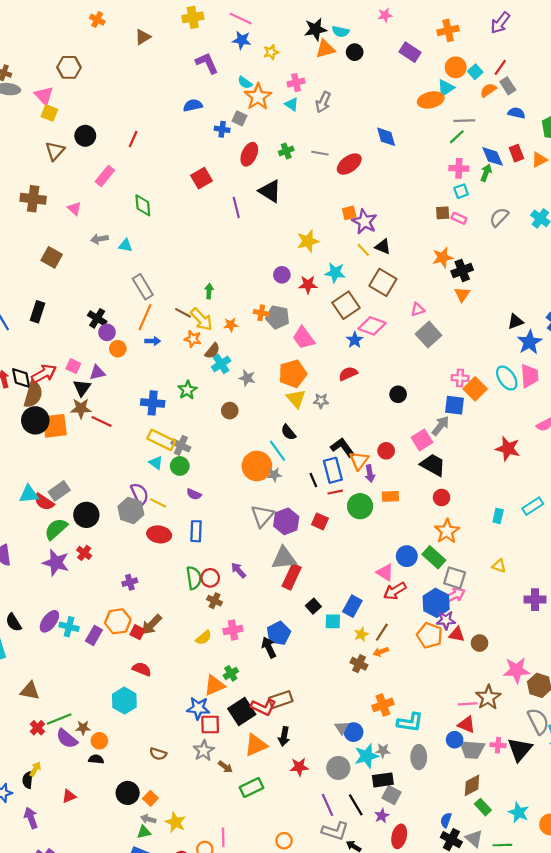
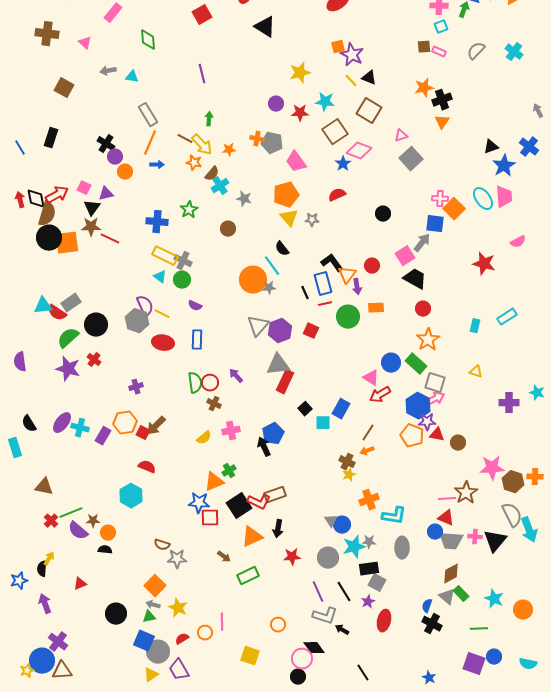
purple line: (236, 207) -> (202, 74), moved
yellow star: (361, 634) -> (349, 475), moved
gray star: (204, 751) -> (177, 559), moved, turned 30
black circle: (128, 793) -> (116, 614), moved
orange square: (150, 798) -> (155, 586), size x1.5
gray triangle: (474, 839) -> (447, 597), moved

